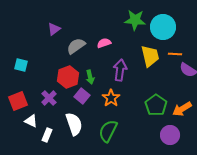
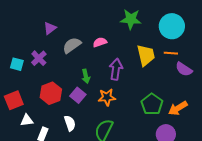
cyan circle: (163, 27) -> (172, 26), moved
red hexagon: (68, 77) -> (51, 93), moved
purple cross: (49, 98) -> (39, 58), moved
orange star: (111, 98) -> (107, 97), turned 30
white triangle: (31, 121) -> (27, 120), turned -32
white semicircle: (74, 124) -> (70, 123), size x0.7

